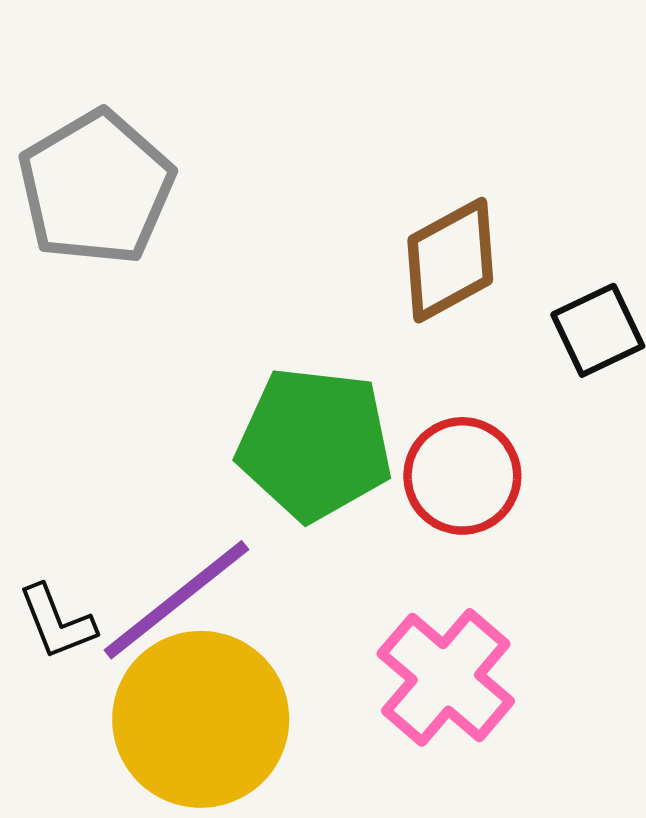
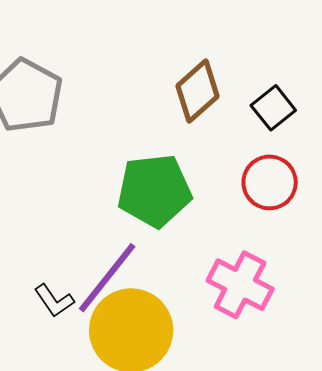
red circle: (462, 476) -> (270, 182), moved

